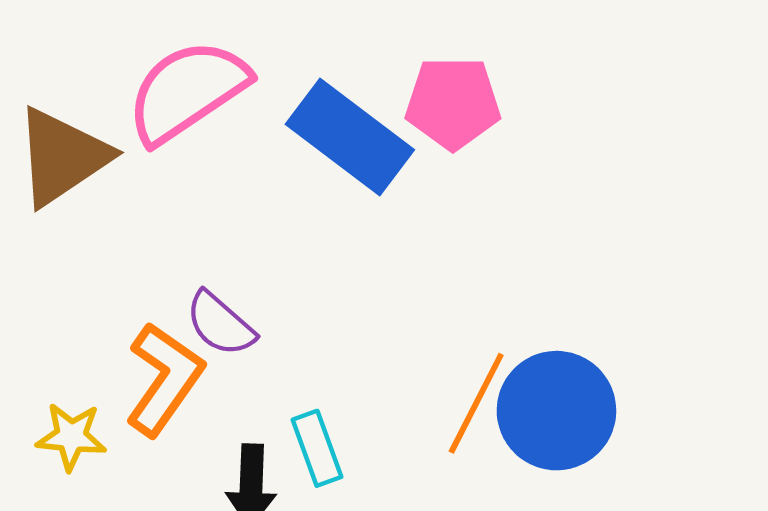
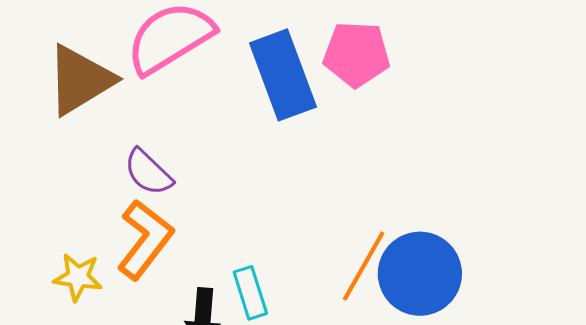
blue rectangle: (350, 137) -> (283, 75), turned 30
purple semicircle: (220, 324) -> (148, 172), moved

